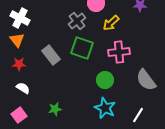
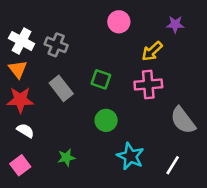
gray cross: (77, 21) -> (56, 45), moved, turned -30
yellow arrow: (111, 23) -> (152, 51), moved
green square: (82, 48) -> (101, 79), size x0.7
red star: (19, 64) -> (20, 100), size x1.5
green circle: (105, 80) -> (106, 120), moved

